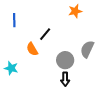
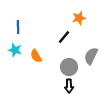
black line: (45, 34) -> (64, 37), moved
cyan star: (11, 68) -> (15, 50), moved

